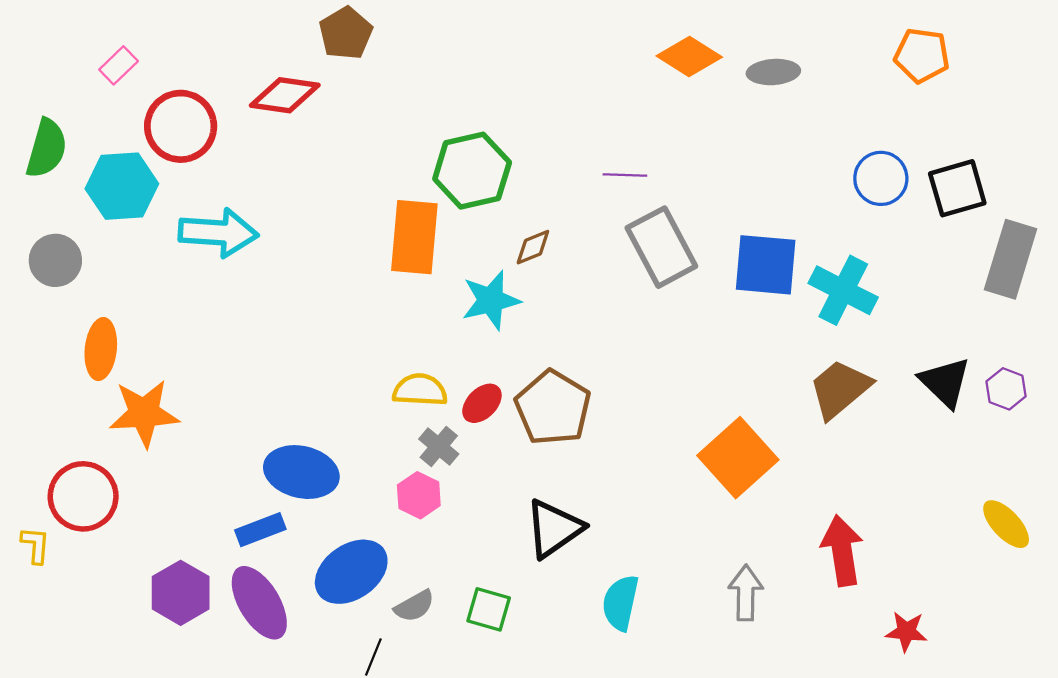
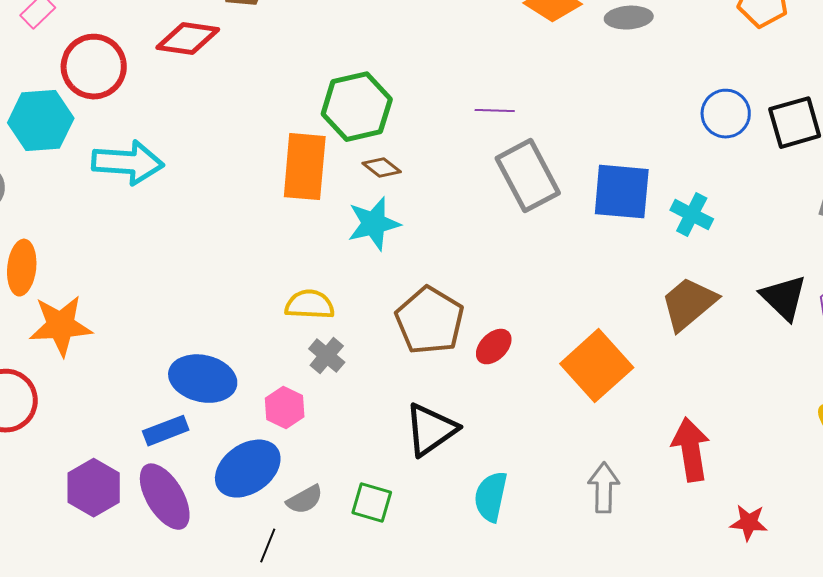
brown diamond: (533, 247) -> (382, 168), moved, turned 60
cyan cross: (843, 290) -> (692, 215), size x0.7
red ellipse: (482, 403) -> (494, 347), moved
pink hexagon: (419, 495) -> (285, 408), moved

